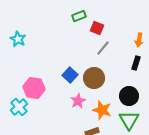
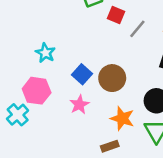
cyan star: (18, 39) -> (45, 53), moved
gray line: (103, 48) -> (137, 29), moved
pink star: (78, 101) -> (79, 105), moved

